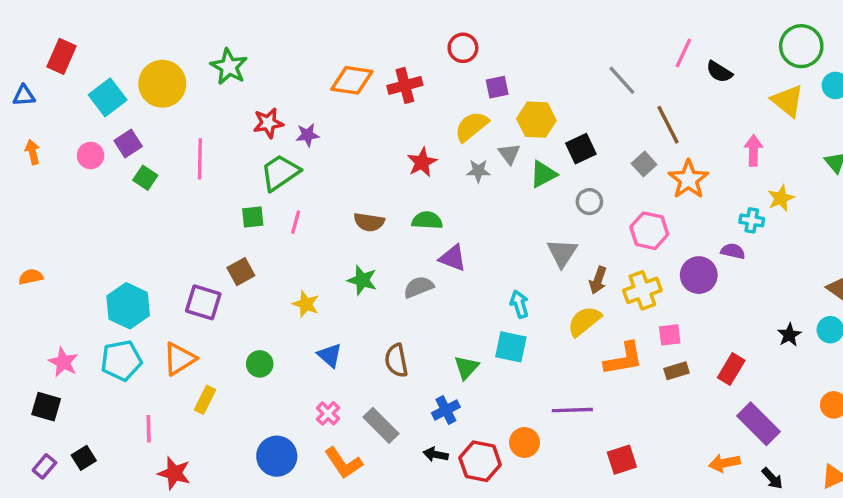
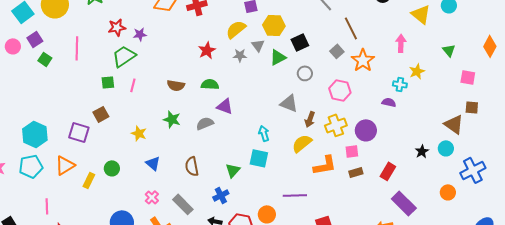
gray triangle: (562, 253) -> (289, 103), turned -42
purple circle: (699, 275) -> (366, 130), moved
yellow rectangle: (205, 400) -> (89, 180), moved

